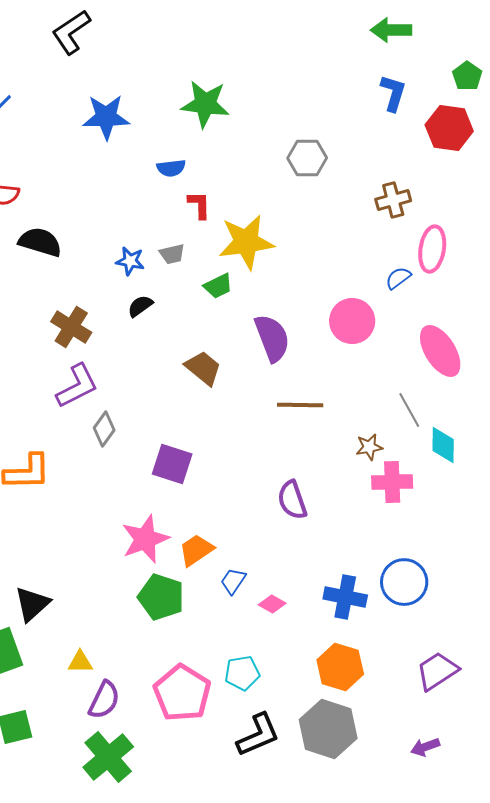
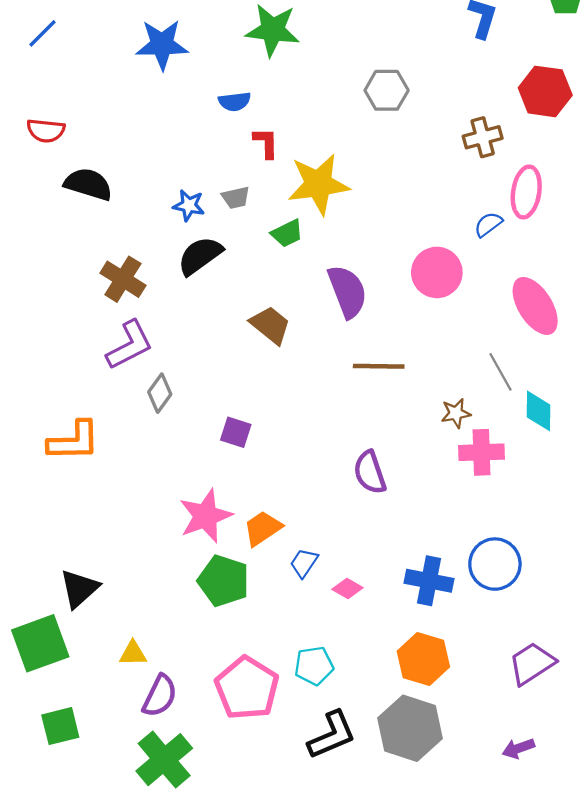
red hexagon: (449, 128) -> (545, 91), moved
black semicircle: (140, 306) -> (200, 256), size x1.6
purple square: (172, 464) -> (236, 432), size x0.7

